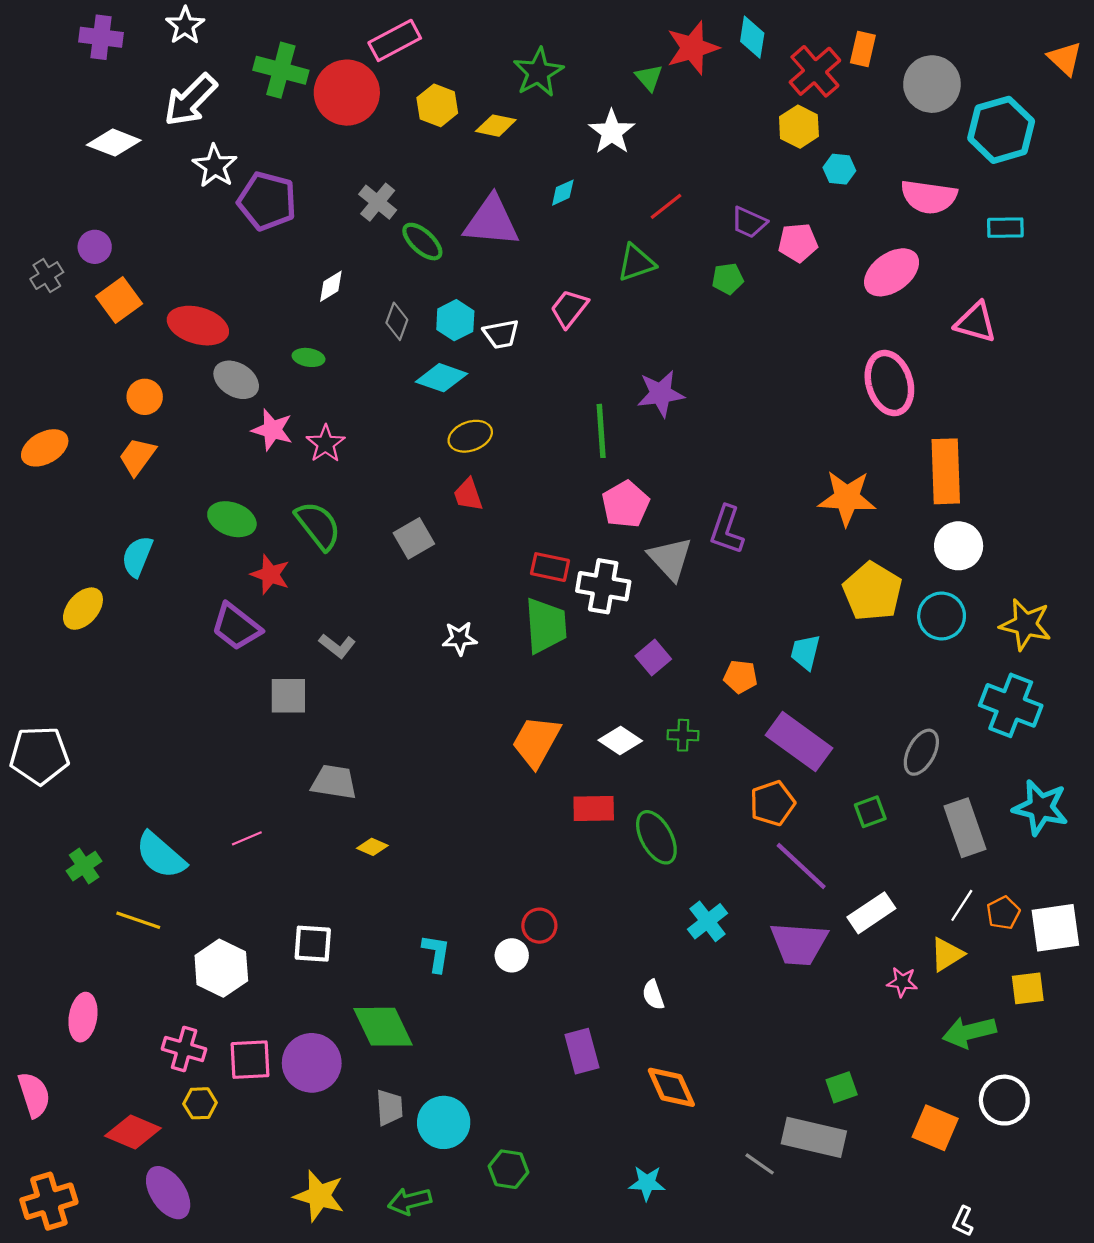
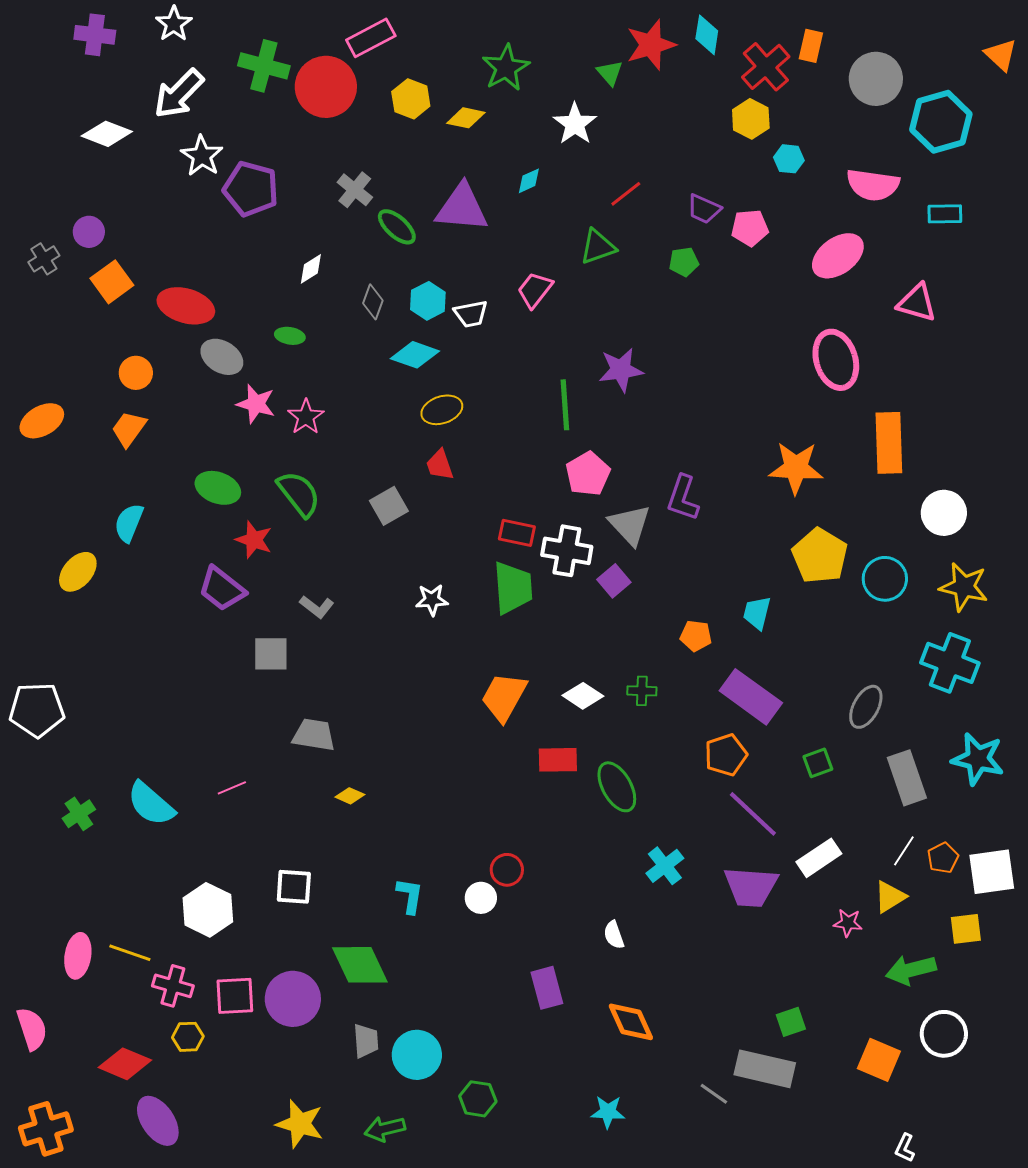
white circle: (959, 546) -> (944, 513), moved
purple square: (653, 657) -> (614, 581), moved
yellow line: (138, 920) -> (130, 953), moved

